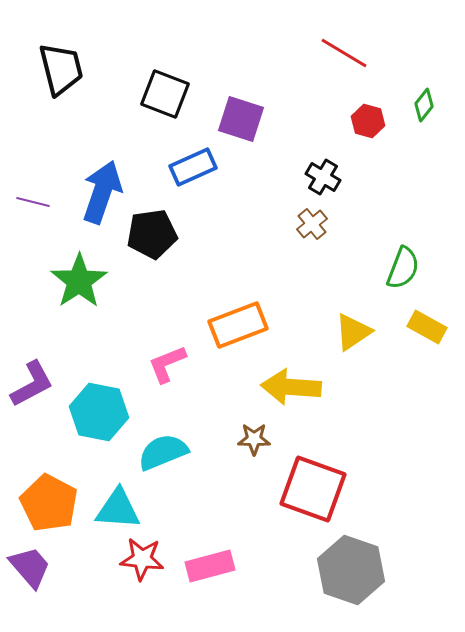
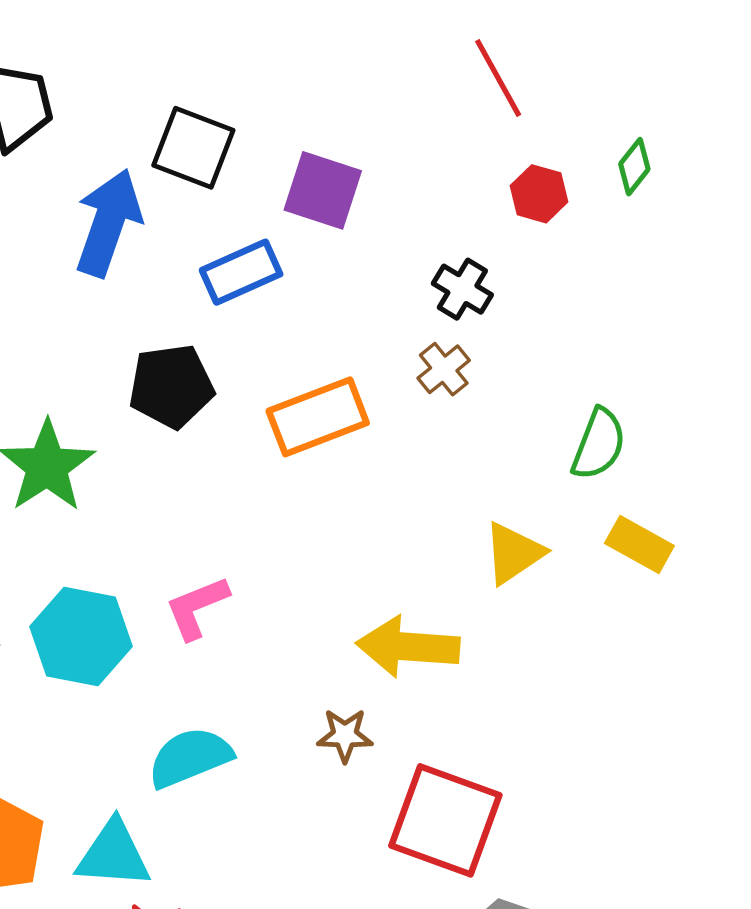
red line: (344, 53) -> (498, 78), turned 30
blue arrow: (102, 192) -> (108, 223), moved
orange rectangle: (238, 325) -> (318, 417), moved
cyan hexagon: (99, 412) -> (81, 636), moved

